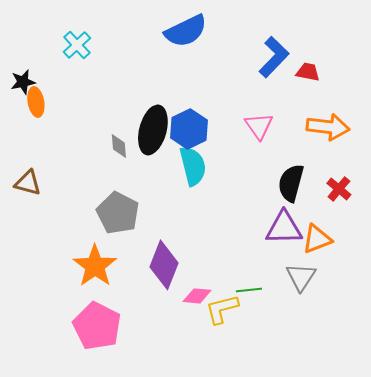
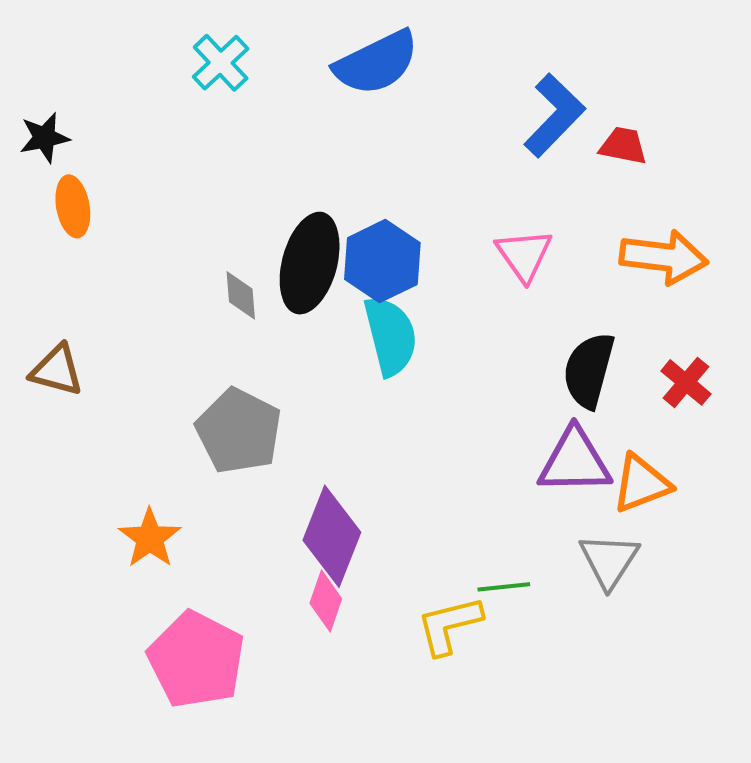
cyan cross: (77, 45) -> (221, 63), moved
black star: (23, 82) -> (45, 138), moved
orange star: (95, 266) -> (150, 538), moved, size x0.7
pink diamond: (197, 296) -> (326, 601), moved, turned -76

